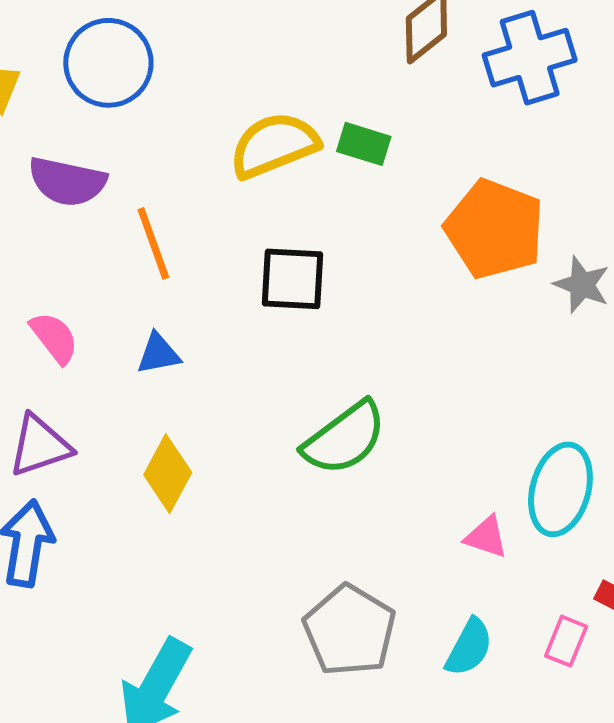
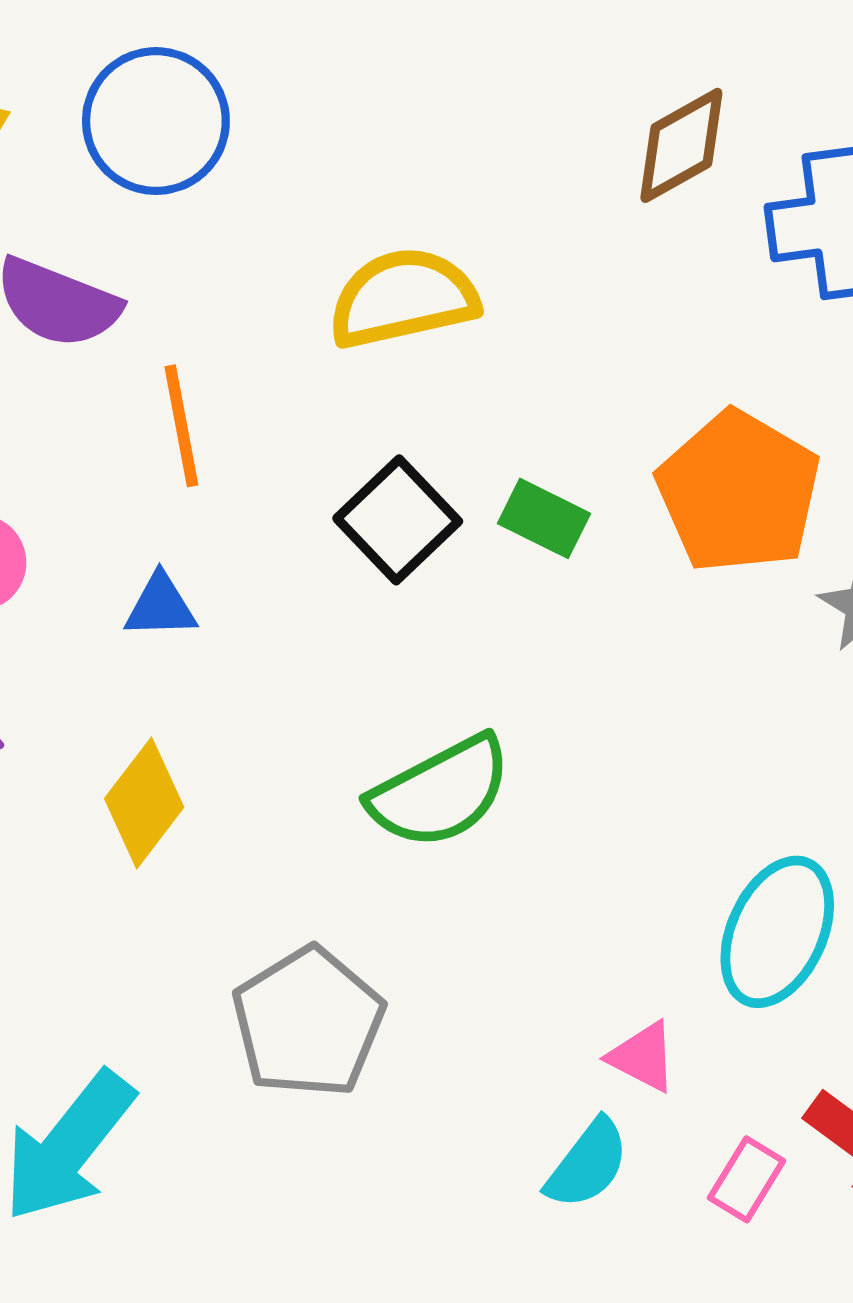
green rectangle: (364, 144) -> (544, 518), moved
black square: (292, 279) -> (398, 520), turned 34
pink triangle: (486, 537) -> (643, 1057), moved
gray pentagon: (350, 630) -> (308, 1022), moved

